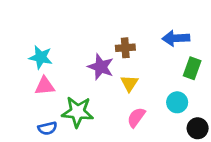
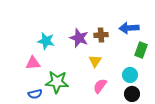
brown cross: (125, 48) -> (101, 35), moved
cyan star: (41, 57) -> (46, 41), moved
purple star: (101, 67) -> (79, 38), moved
black circle: (198, 128) -> (132, 94), moved

